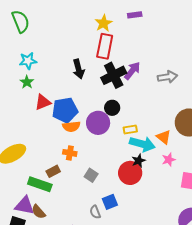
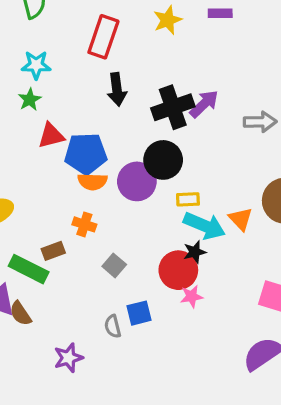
red rectangle: (105, 46) -> (103, 37), moved
black circle: (112, 108) -> (163, 160), size x1.5
pink star: (169, 160) -> (192, 296), moved

